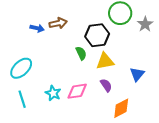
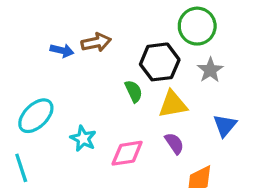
gray star: (145, 24) -> (210, 70), moved
cyan star: (53, 93) -> (83, 139), moved
cyan line: (22, 99) -> (21, 168), moved

